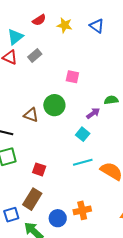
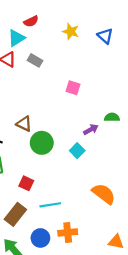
red semicircle: (39, 20) -> (31, 21), moved
gray rectangle: (35, 55) -> (35, 60), turned 64
green circle: (54, 105) -> (42, 143), moved
cyan line: (83, 162) -> (50, 205), moved

